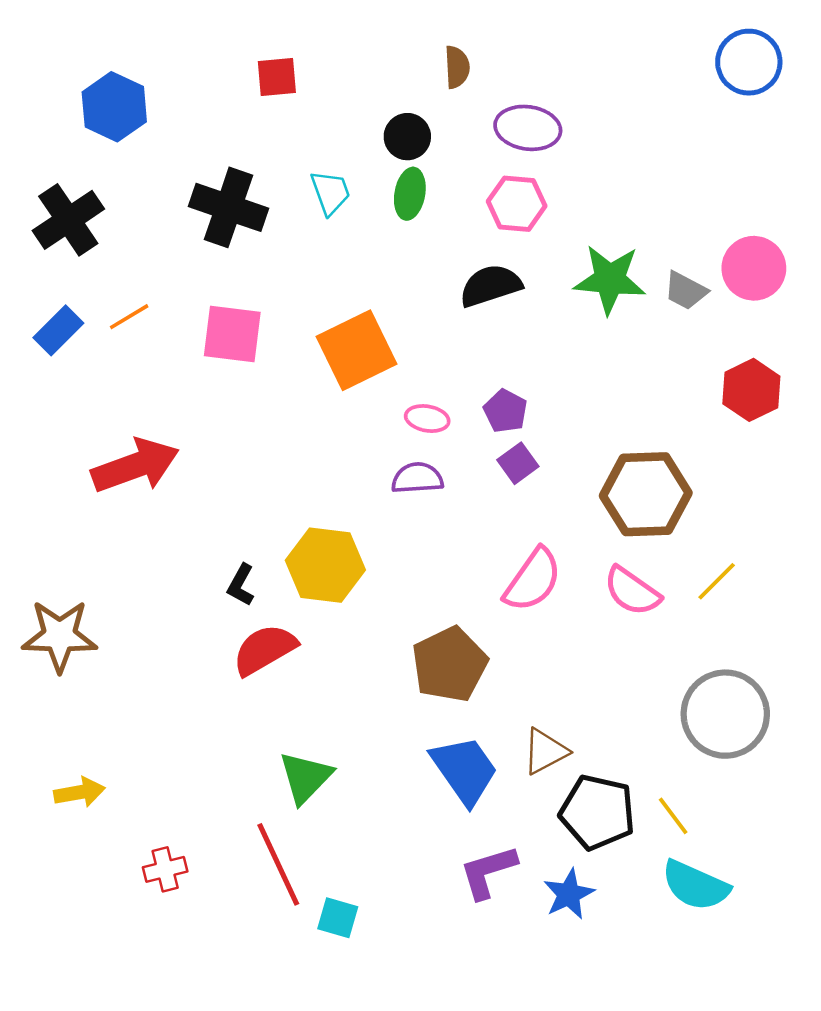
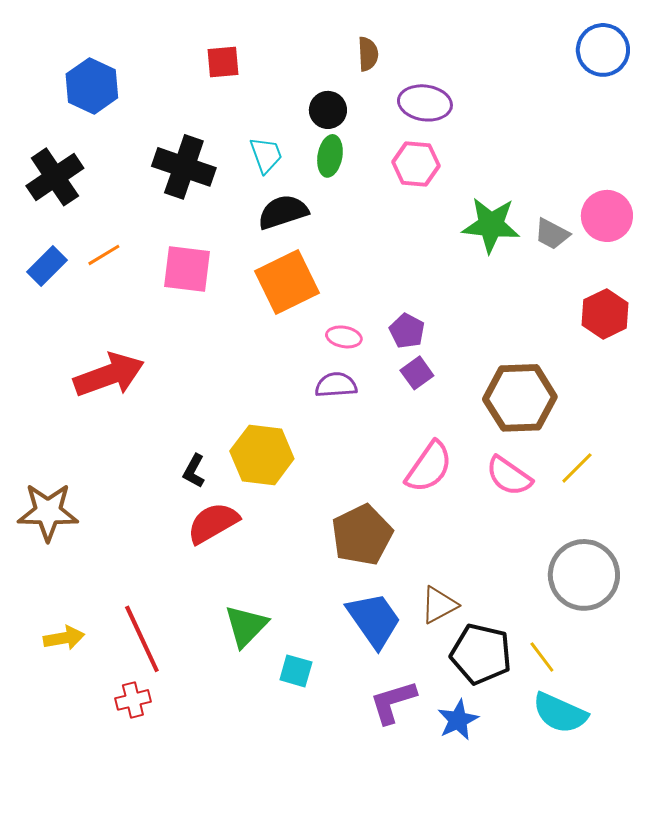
black semicircle: (491, 286) -> (283, 212), moved
red line: (278, 864) -> (142, 639), moved
cyan square: (338, 918) -> (296, 671), moved

